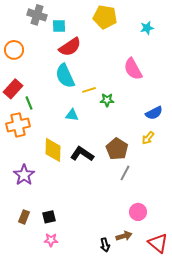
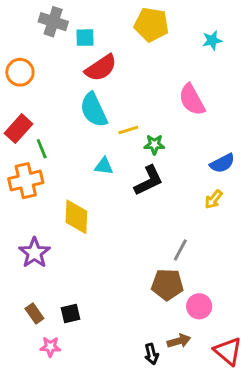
brown pentagon: (117, 149) -> (167, 285), moved, turned -30
black L-shape: (82, 154) -> (149, 181), moved, turned 120
brown rectangle: (24, 217) -> (34, 314), turned -56
pink star: (51, 240) -> (50, 347), moved

